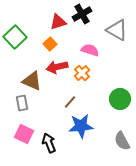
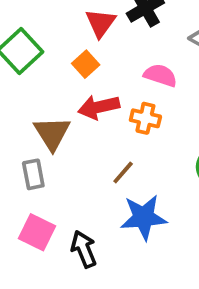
red triangle: (58, 22) -> (101, 23), turned -36
orange cross: (82, 73) -> (145, 118), turned -35
brown triangle: (32, 81) -> (52, 133), turned 35

